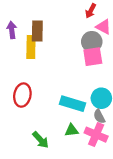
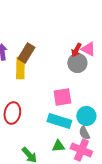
red arrow: (91, 11) -> (76, 50), moved
brown rectangle: (37, 31) -> (26, 53), turned 30
pink square: (93, 57) -> (62, 97), moved

